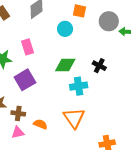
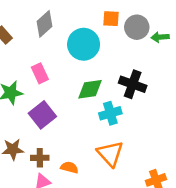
orange square: (79, 11) -> (111, 19), moved
cyan circle: (65, 29) -> (84, 44), size x1.6
black cross: (99, 66) -> (133, 84), size x1.5

